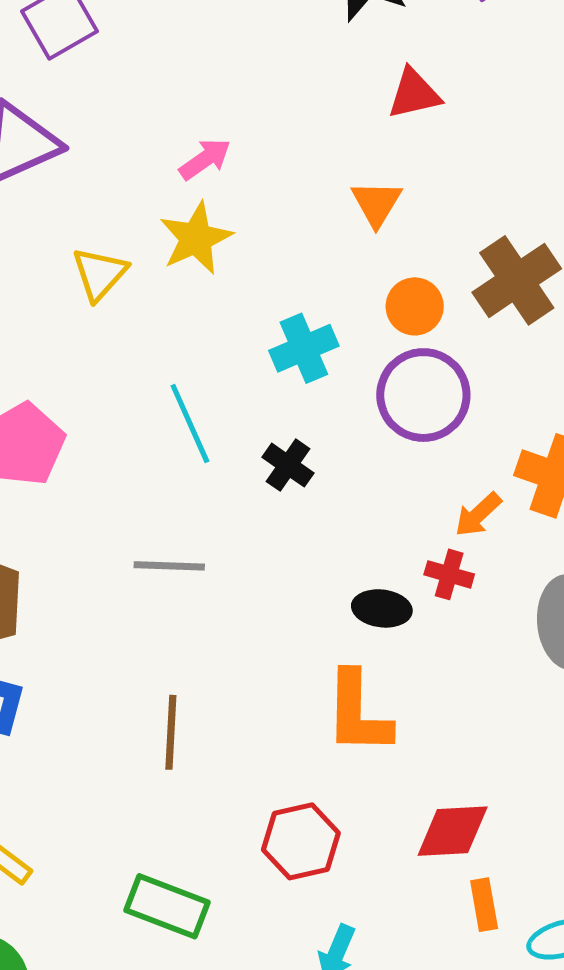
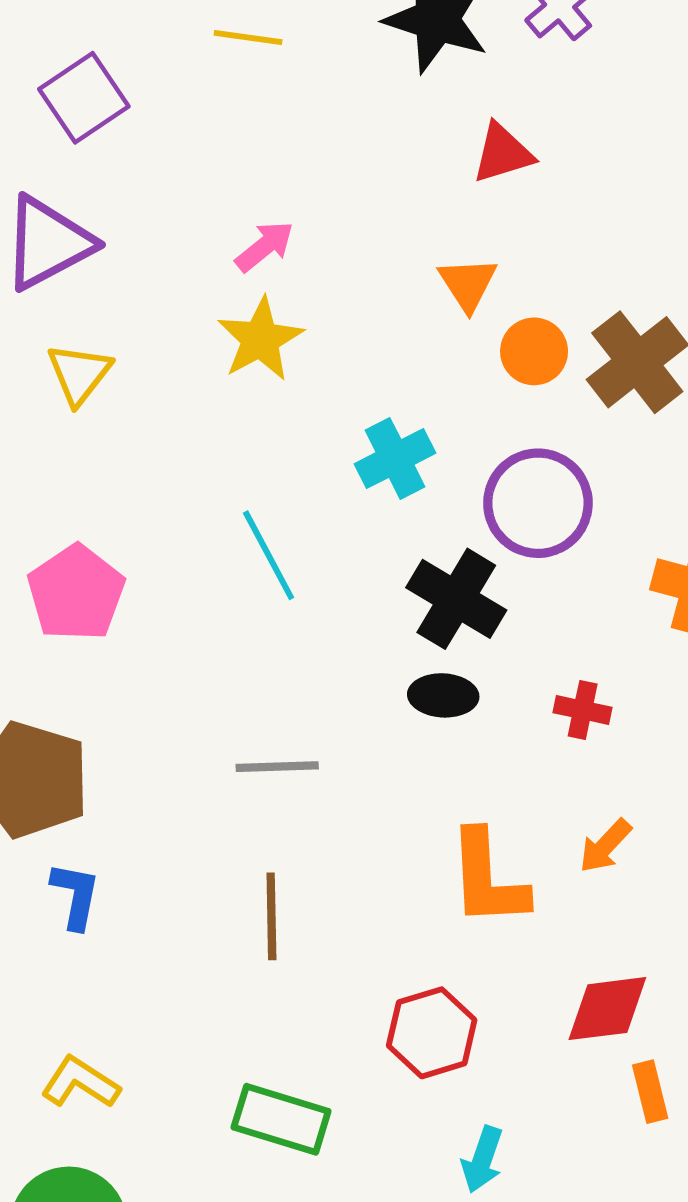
yellow triangle: (100, 274) -> (79, 374), moved
orange circle: (415, 306) -> (534, 351), moved
black cross: (288, 465) -> (456, 599), moved, size x1.6
orange arrow: (478, 515) -> (605, 846), moved
gray line: (169, 566) -> (277, 767), moved
black ellipse: (382, 608) -> (443, 695), moved

